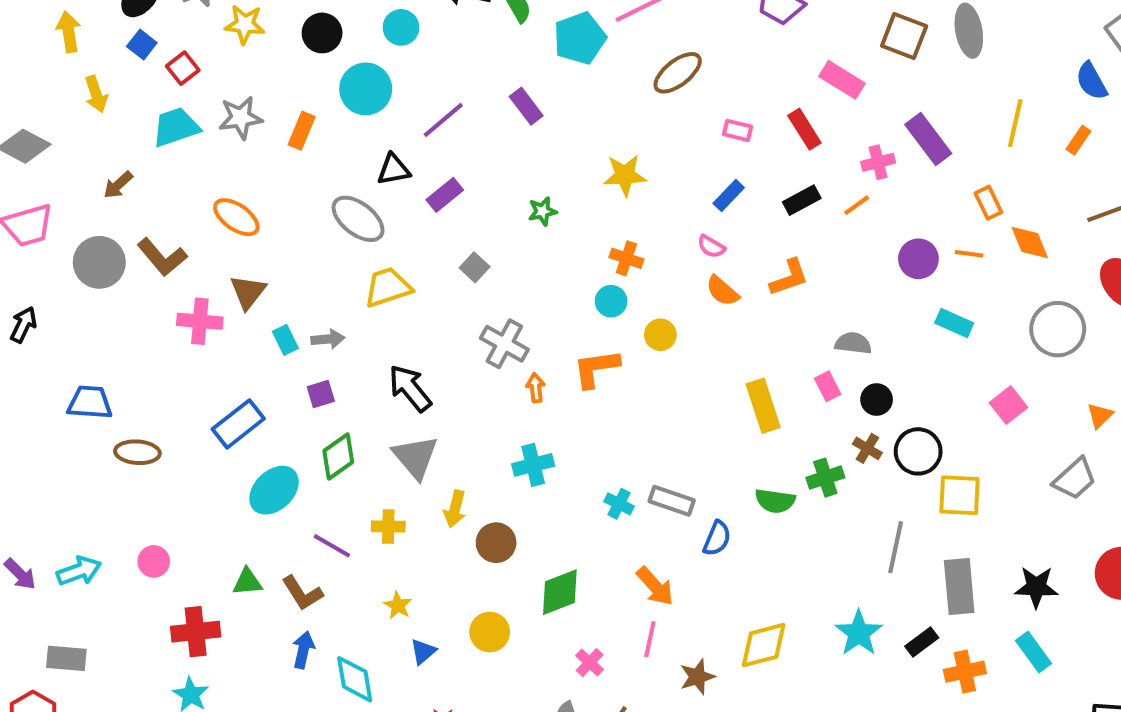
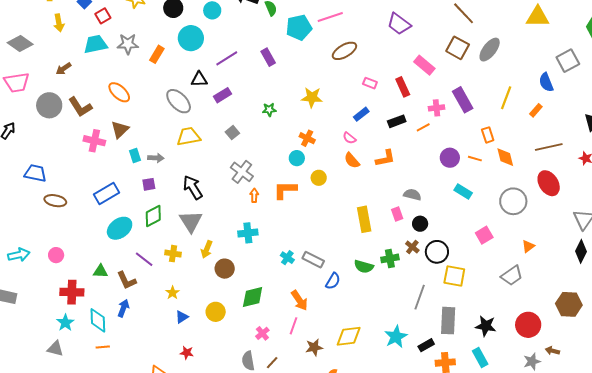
gray ellipse: (969, 31) -> (490, 50), turned 40
cyan diamond: (355, 679) -> (98, 320), moved

